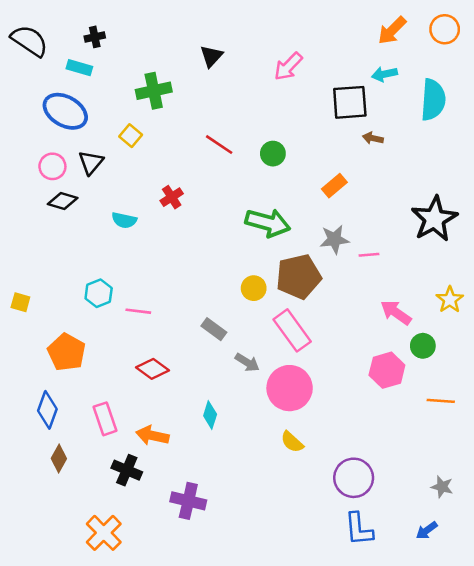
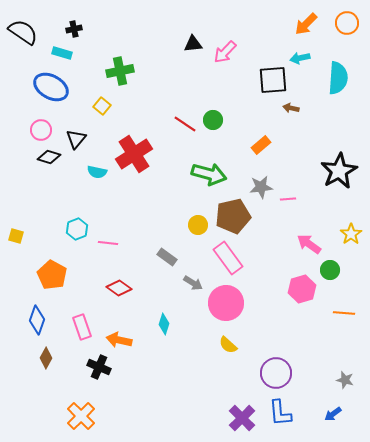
black triangle: (211, 56) -> (193, 44), moved, turned 42
red line: (219, 145) -> (185, 124), moved
black triangle: (91, 163) -> (76, 139), moved
red cross: (172, 197) -> (134, 154), size x2.0
purple cross: (188, 501) -> (242, 418), moved, turned 32

